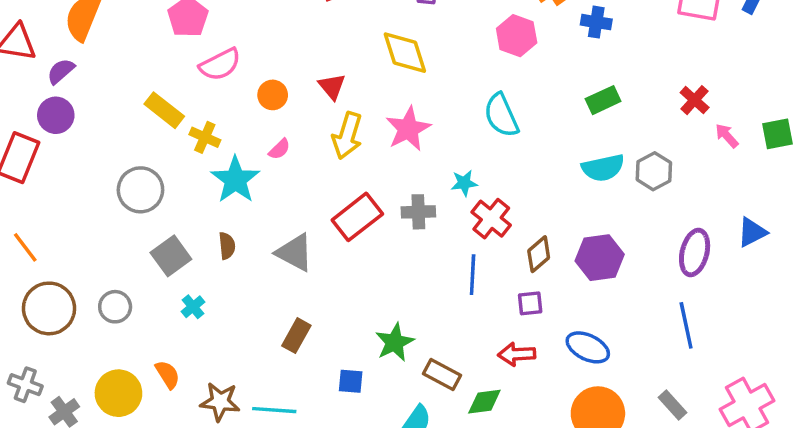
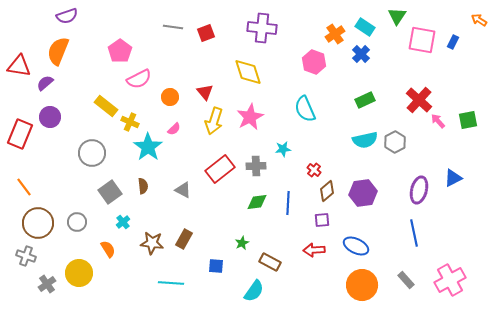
blue cross: (596, 22) -> (361, 54), turned 36
red cross: (695, 100) -> (419, 100), size x1.5
purple circle: (56, 115) -> (50, 117), moved
red cross: (491, 219) -> (314, 170), moved, size x0.6
gray triangle: (295, 253) -> (183, 190), size x0.7
green star: (395, 342) -> (242, 243), size x0.6
orange semicircle: (168, 375) -> (108, 249), moved
gray cross: (25, 385) -> (26, 256), moved
brown star: (220, 402) -> (152, 243), moved
green diamond: (484, 402) -> (257, 202), moved

